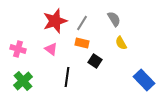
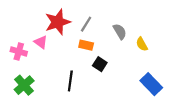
gray semicircle: (114, 19) -> (120, 32), moved
yellow semicircle: (121, 43) -> (142, 44), moved
pink triangle: (51, 49) -> (41, 42), moved

